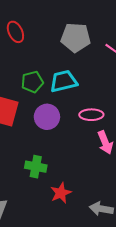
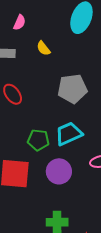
green pentagon: (32, 82) -> (38, 140), turned 30

